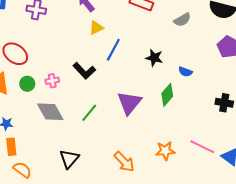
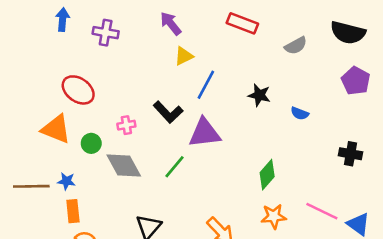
green circle: (27, 84) -> (91, 143), moved
green diamond: (167, 95) -> (267, 175), moved
purple triangle: (129, 103) -> (205, 133), moved, turned 44

